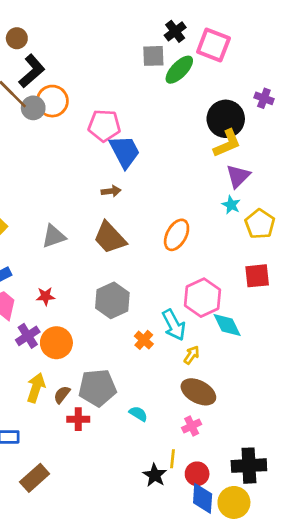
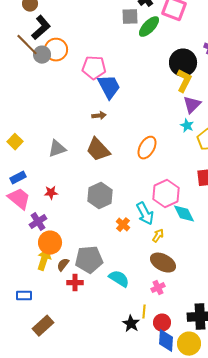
yellow L-shape: (227, 143) -> (184, 81), turned -40
orange circle: (56, 343) -> (50, 243), moved
cyan semicircle: (138, 414) -> (119, 279), size x1.5

